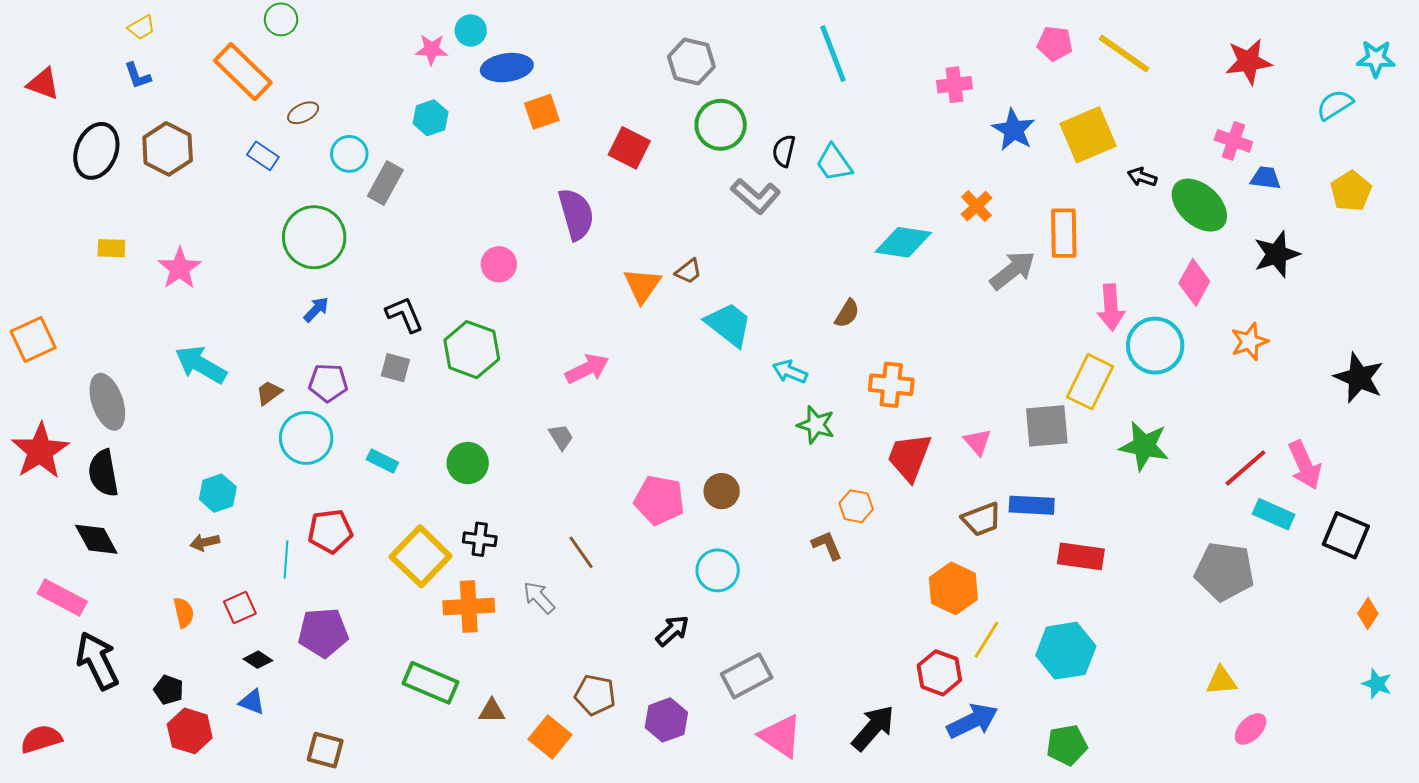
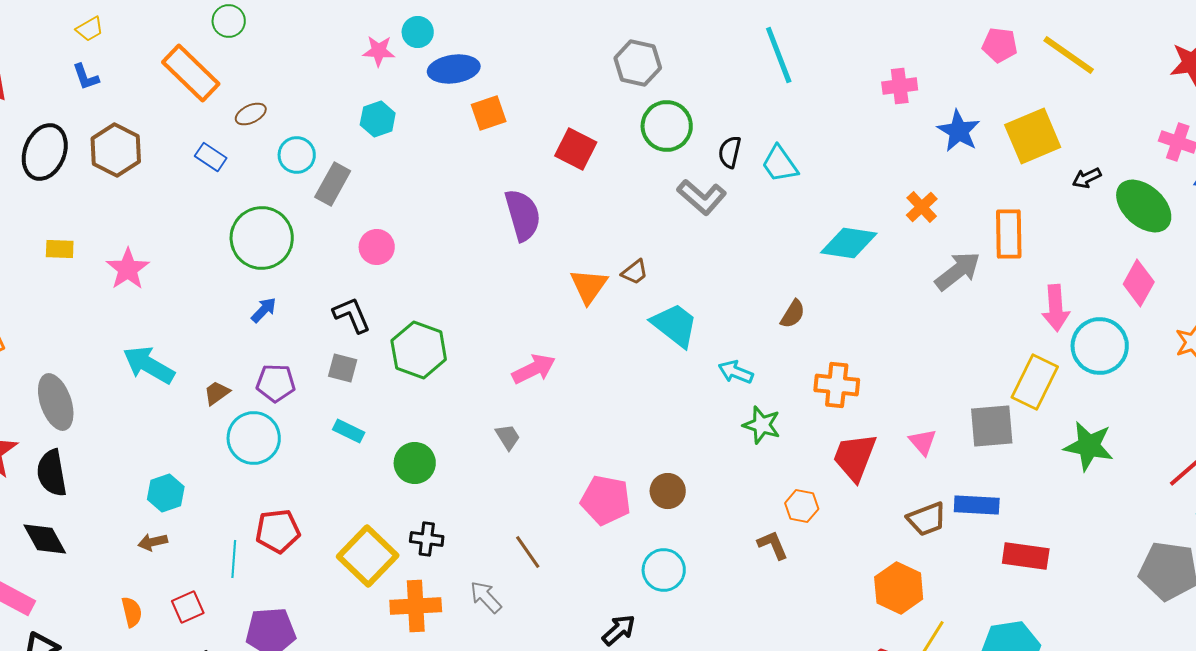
black arrow: (1142, 177) -> (1087, 178), turned -44
pink circle: (499, 264) -> (377, 247), moved
cyan rectangle: (382, 461) -> (349, 431), moved

